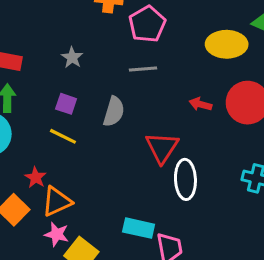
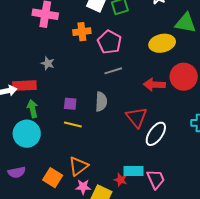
gray star: (72, 58) -> (48, 63), moved
red arrow: (200, 104) -> (154, 85), size x1.5
red star: (36, 177) -> (121, 180), moved
white ellipse: (185, 179) -> (156, 134), turned 50

